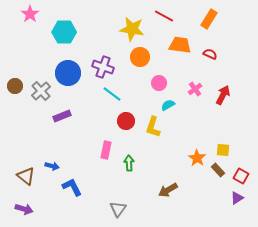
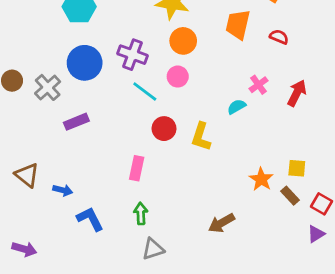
orange trapezoid: (180, 45) -> (238, 24), turned -85
pink circle: (159, 83) -> (178, 77), moved
cyan semicircle: (168, 105) -> (237, 107), moved
green arrow: (129, 163) -> (141, 213), moved
brown triangle: (26, 176) -> (27, 175), moved
gray triangle: (118, 209) -> (153, 249), turned 36

